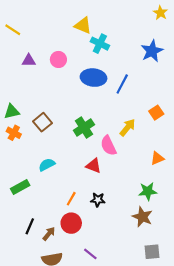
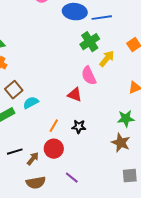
blue line: (122, 84) -> (102, 18), turned 54
brown square: (43, 122) -> (14, 90), moved
green cross: (84, 127) -> (90, 42), moved
cyan semicircle: (47, 165) -> (31, 103), moved
black line: (30, 226) -> (15, 152), turned 49

